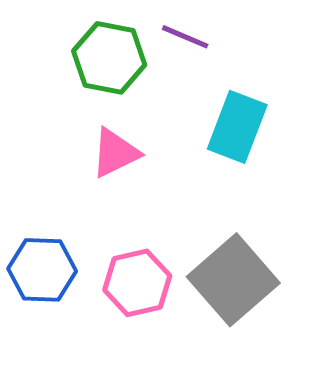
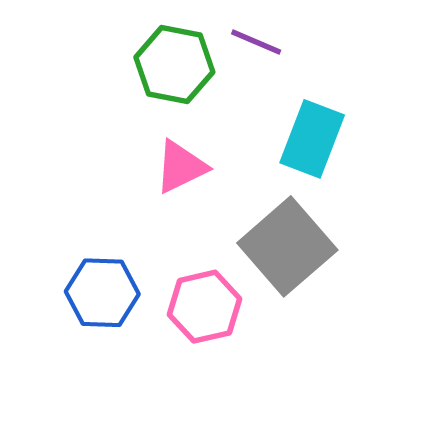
gray square: (233, 280) -> (287, 246), moved

